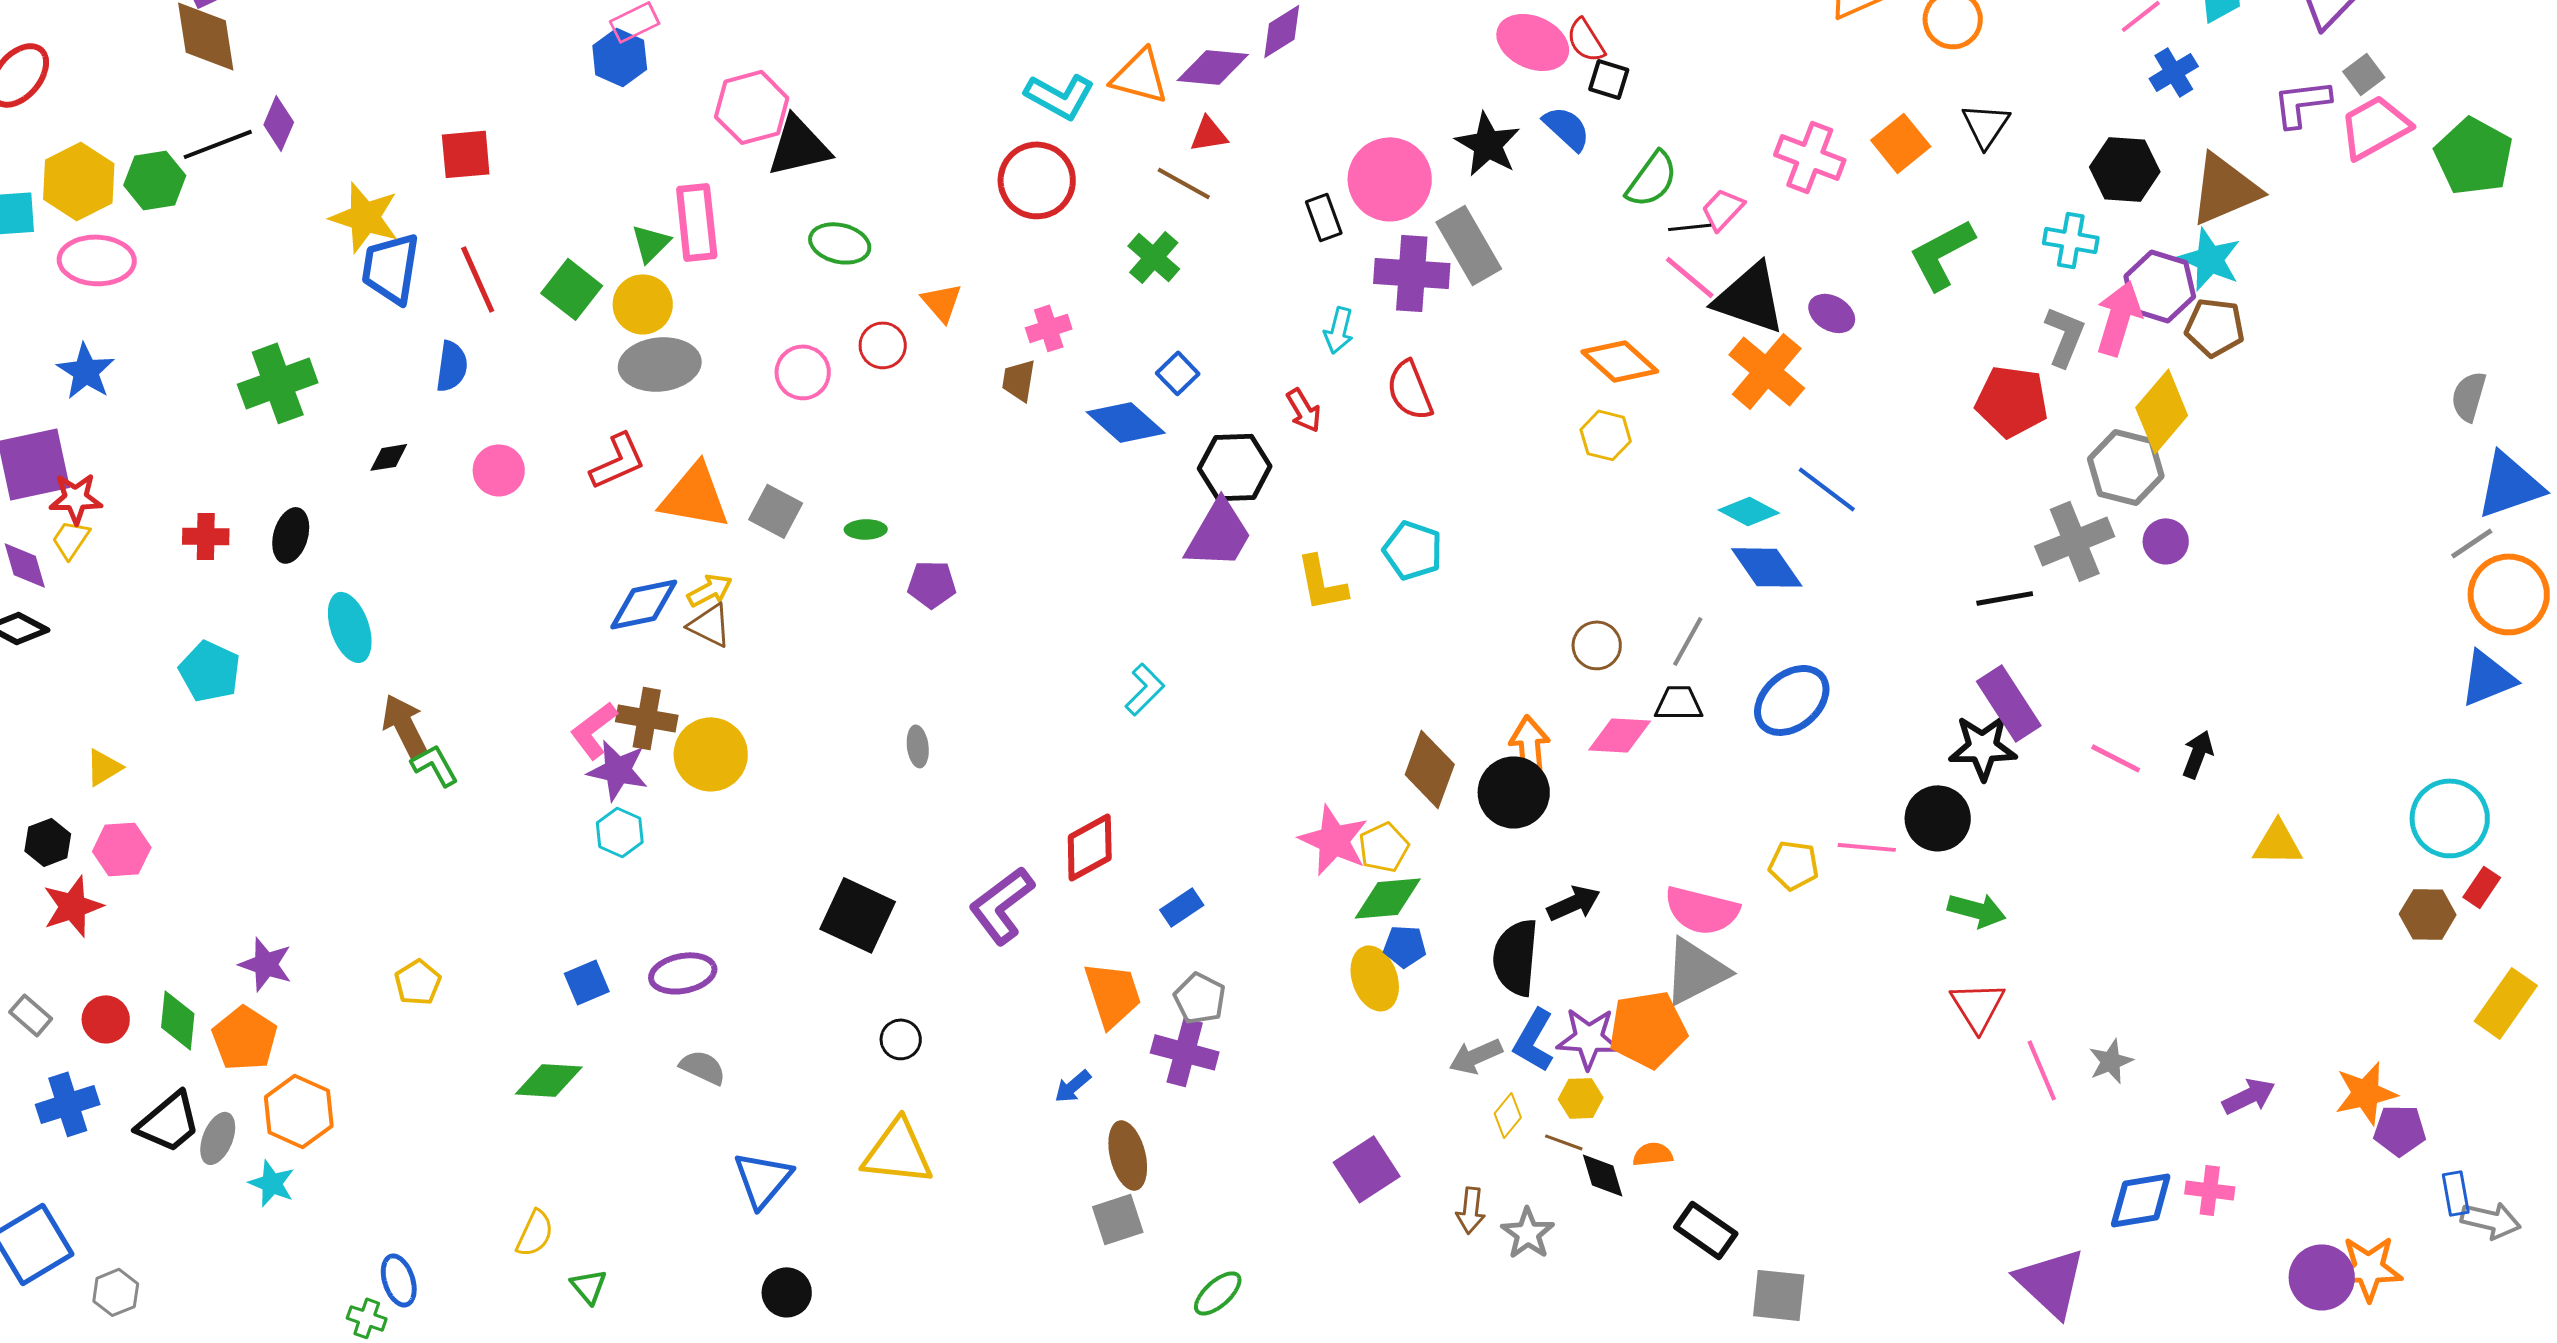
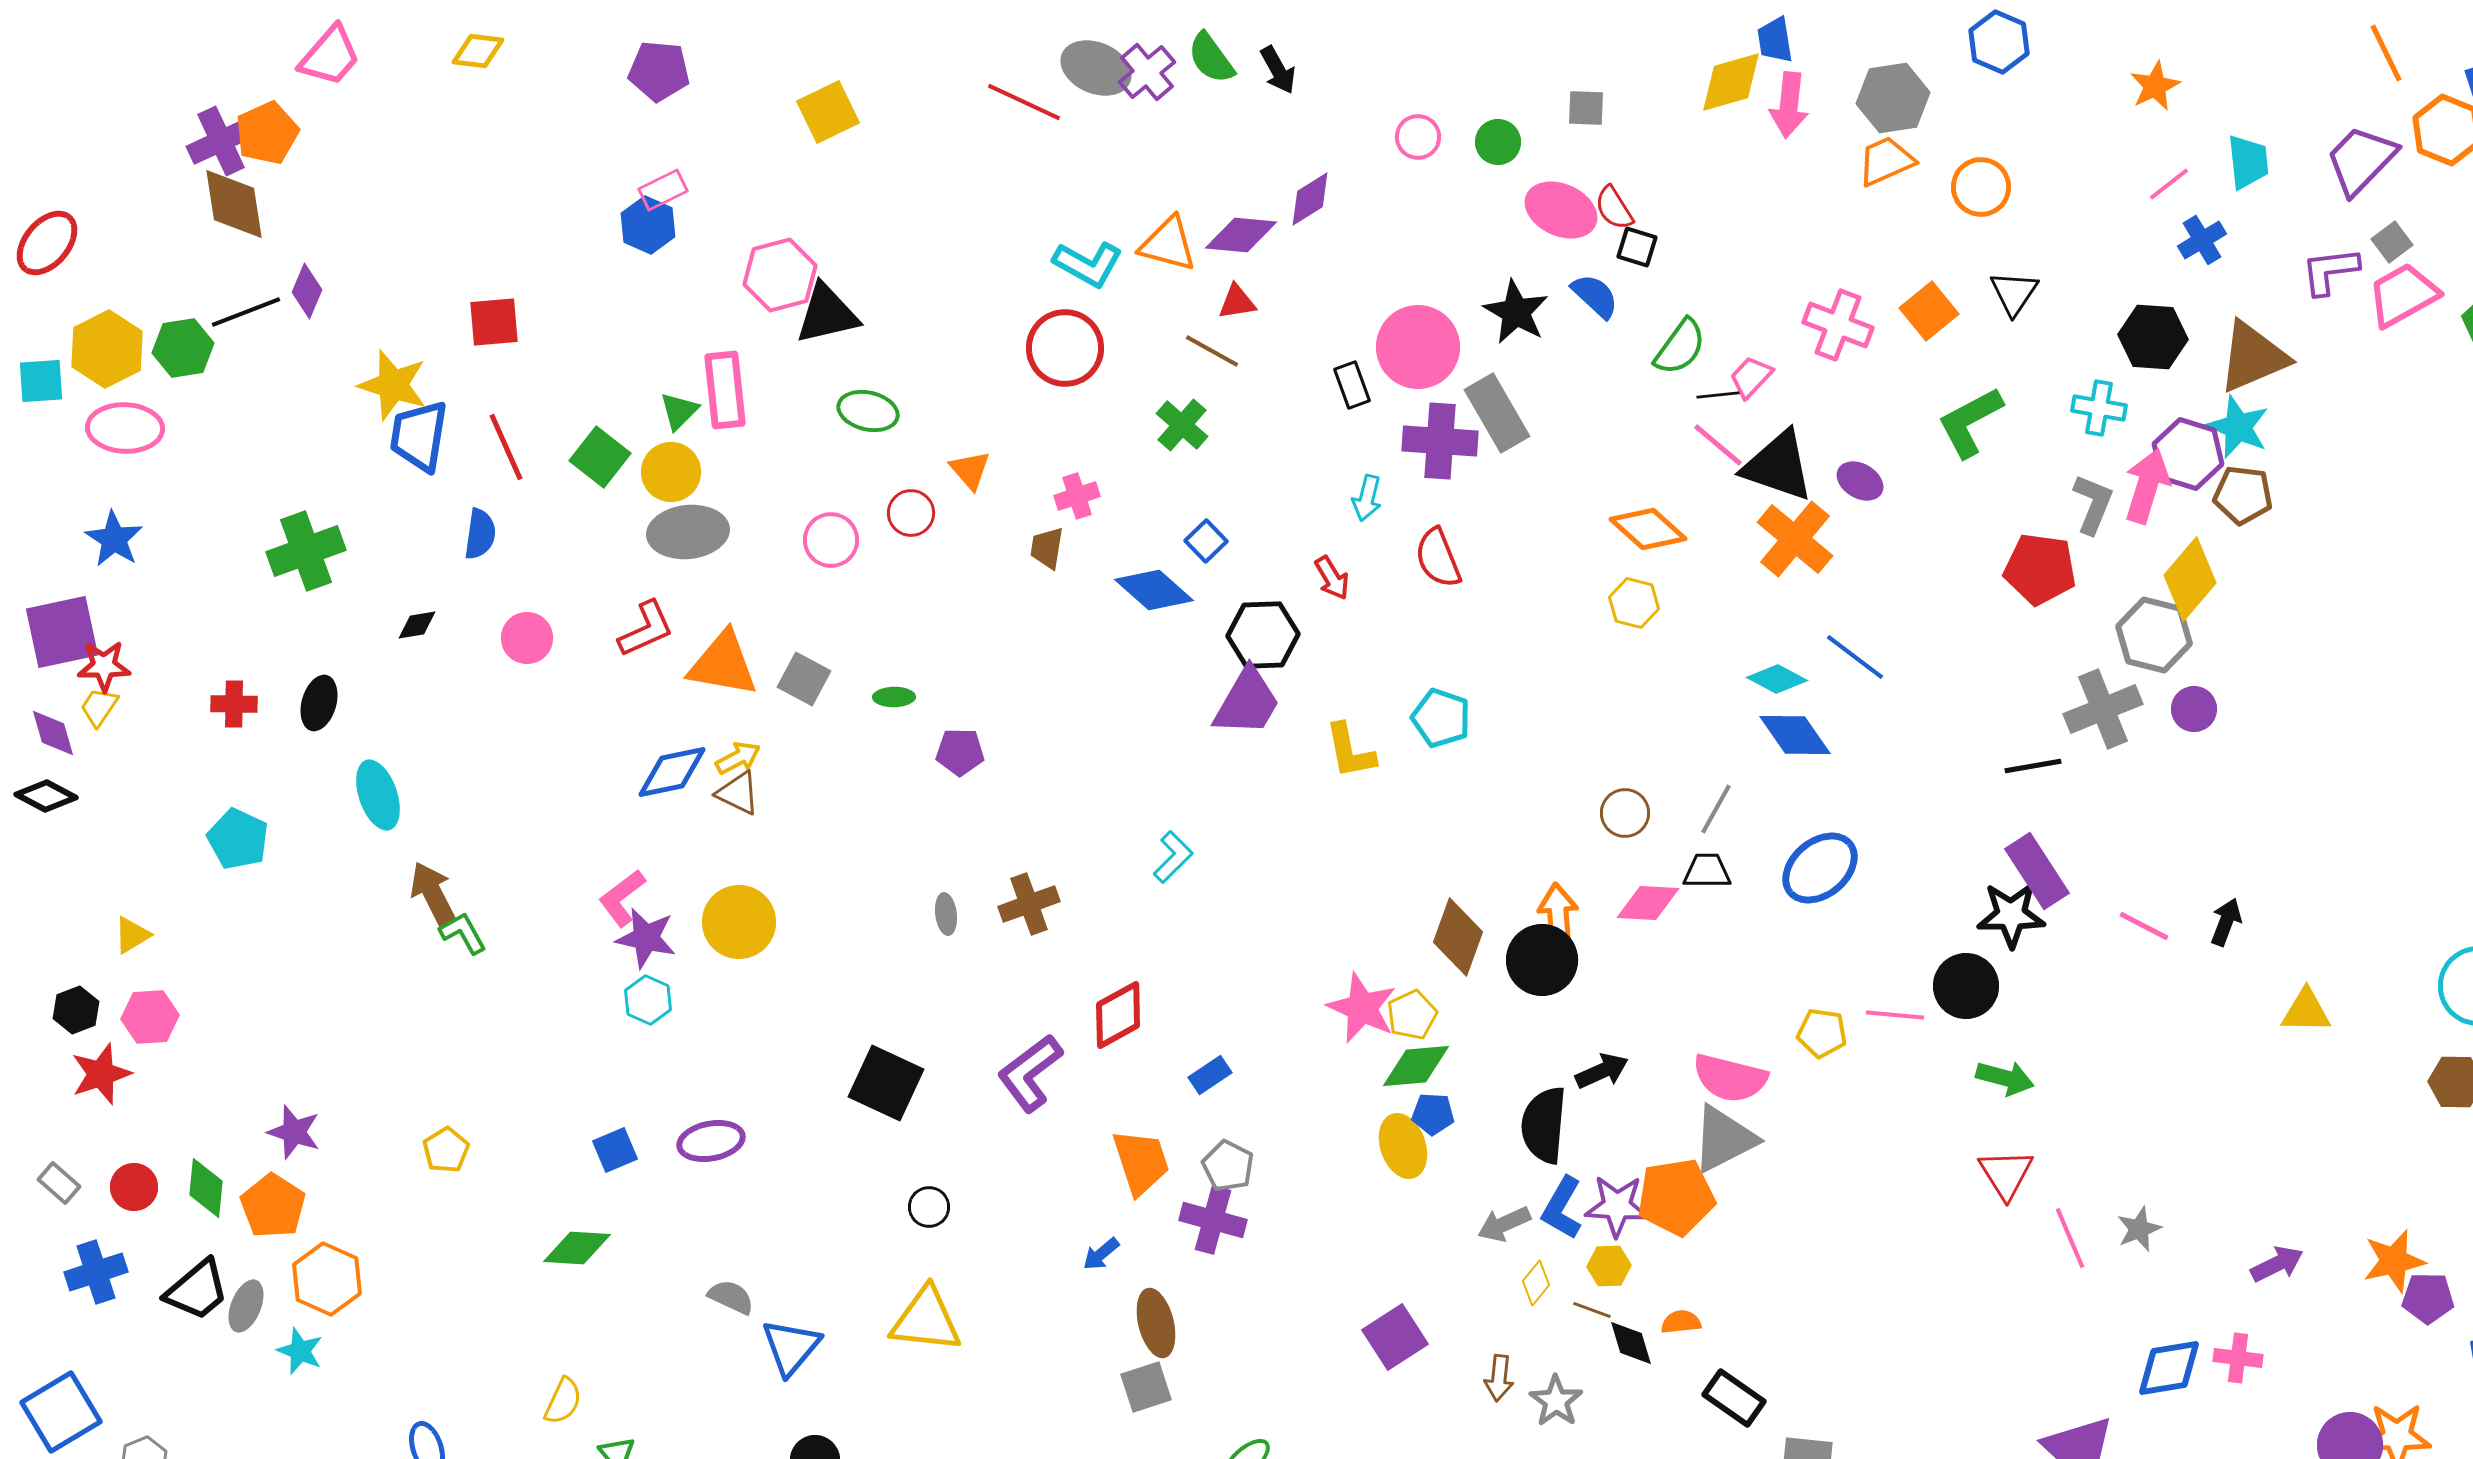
brown cross: (647, 718) -> (1029, 904), moved, turned -30
gray semicircle: (703, 1067) -> (731, 1297), moved

